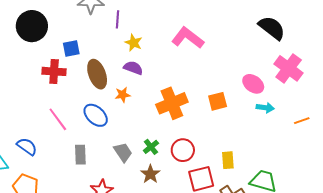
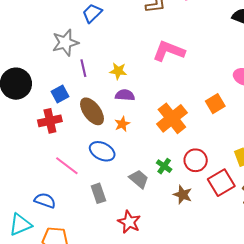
purple line: (118, 19) -> (83, 68), moved
brown star: (150, 174) -> (183, 195), moved

